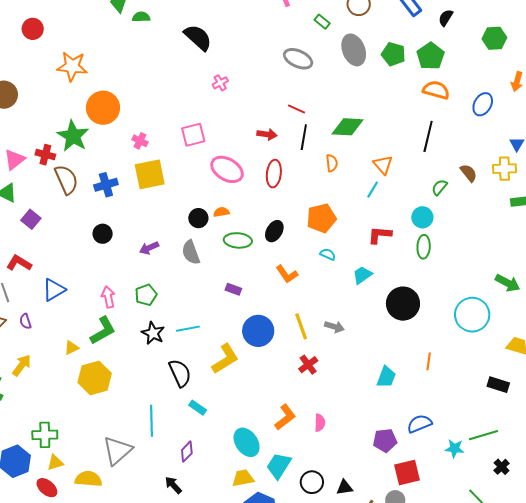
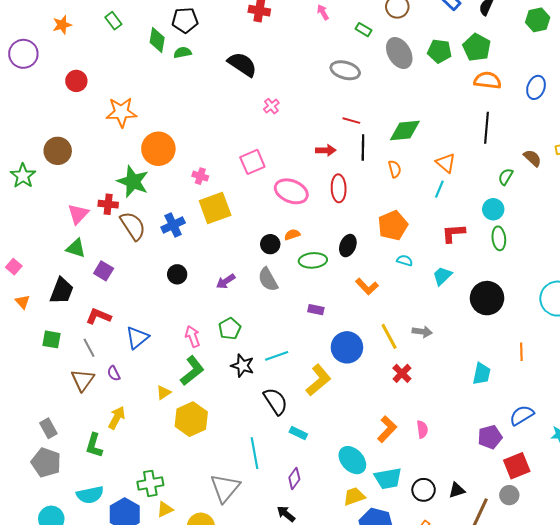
cyan trapezoid: (279, 466) -> (388, 478), turned -124

